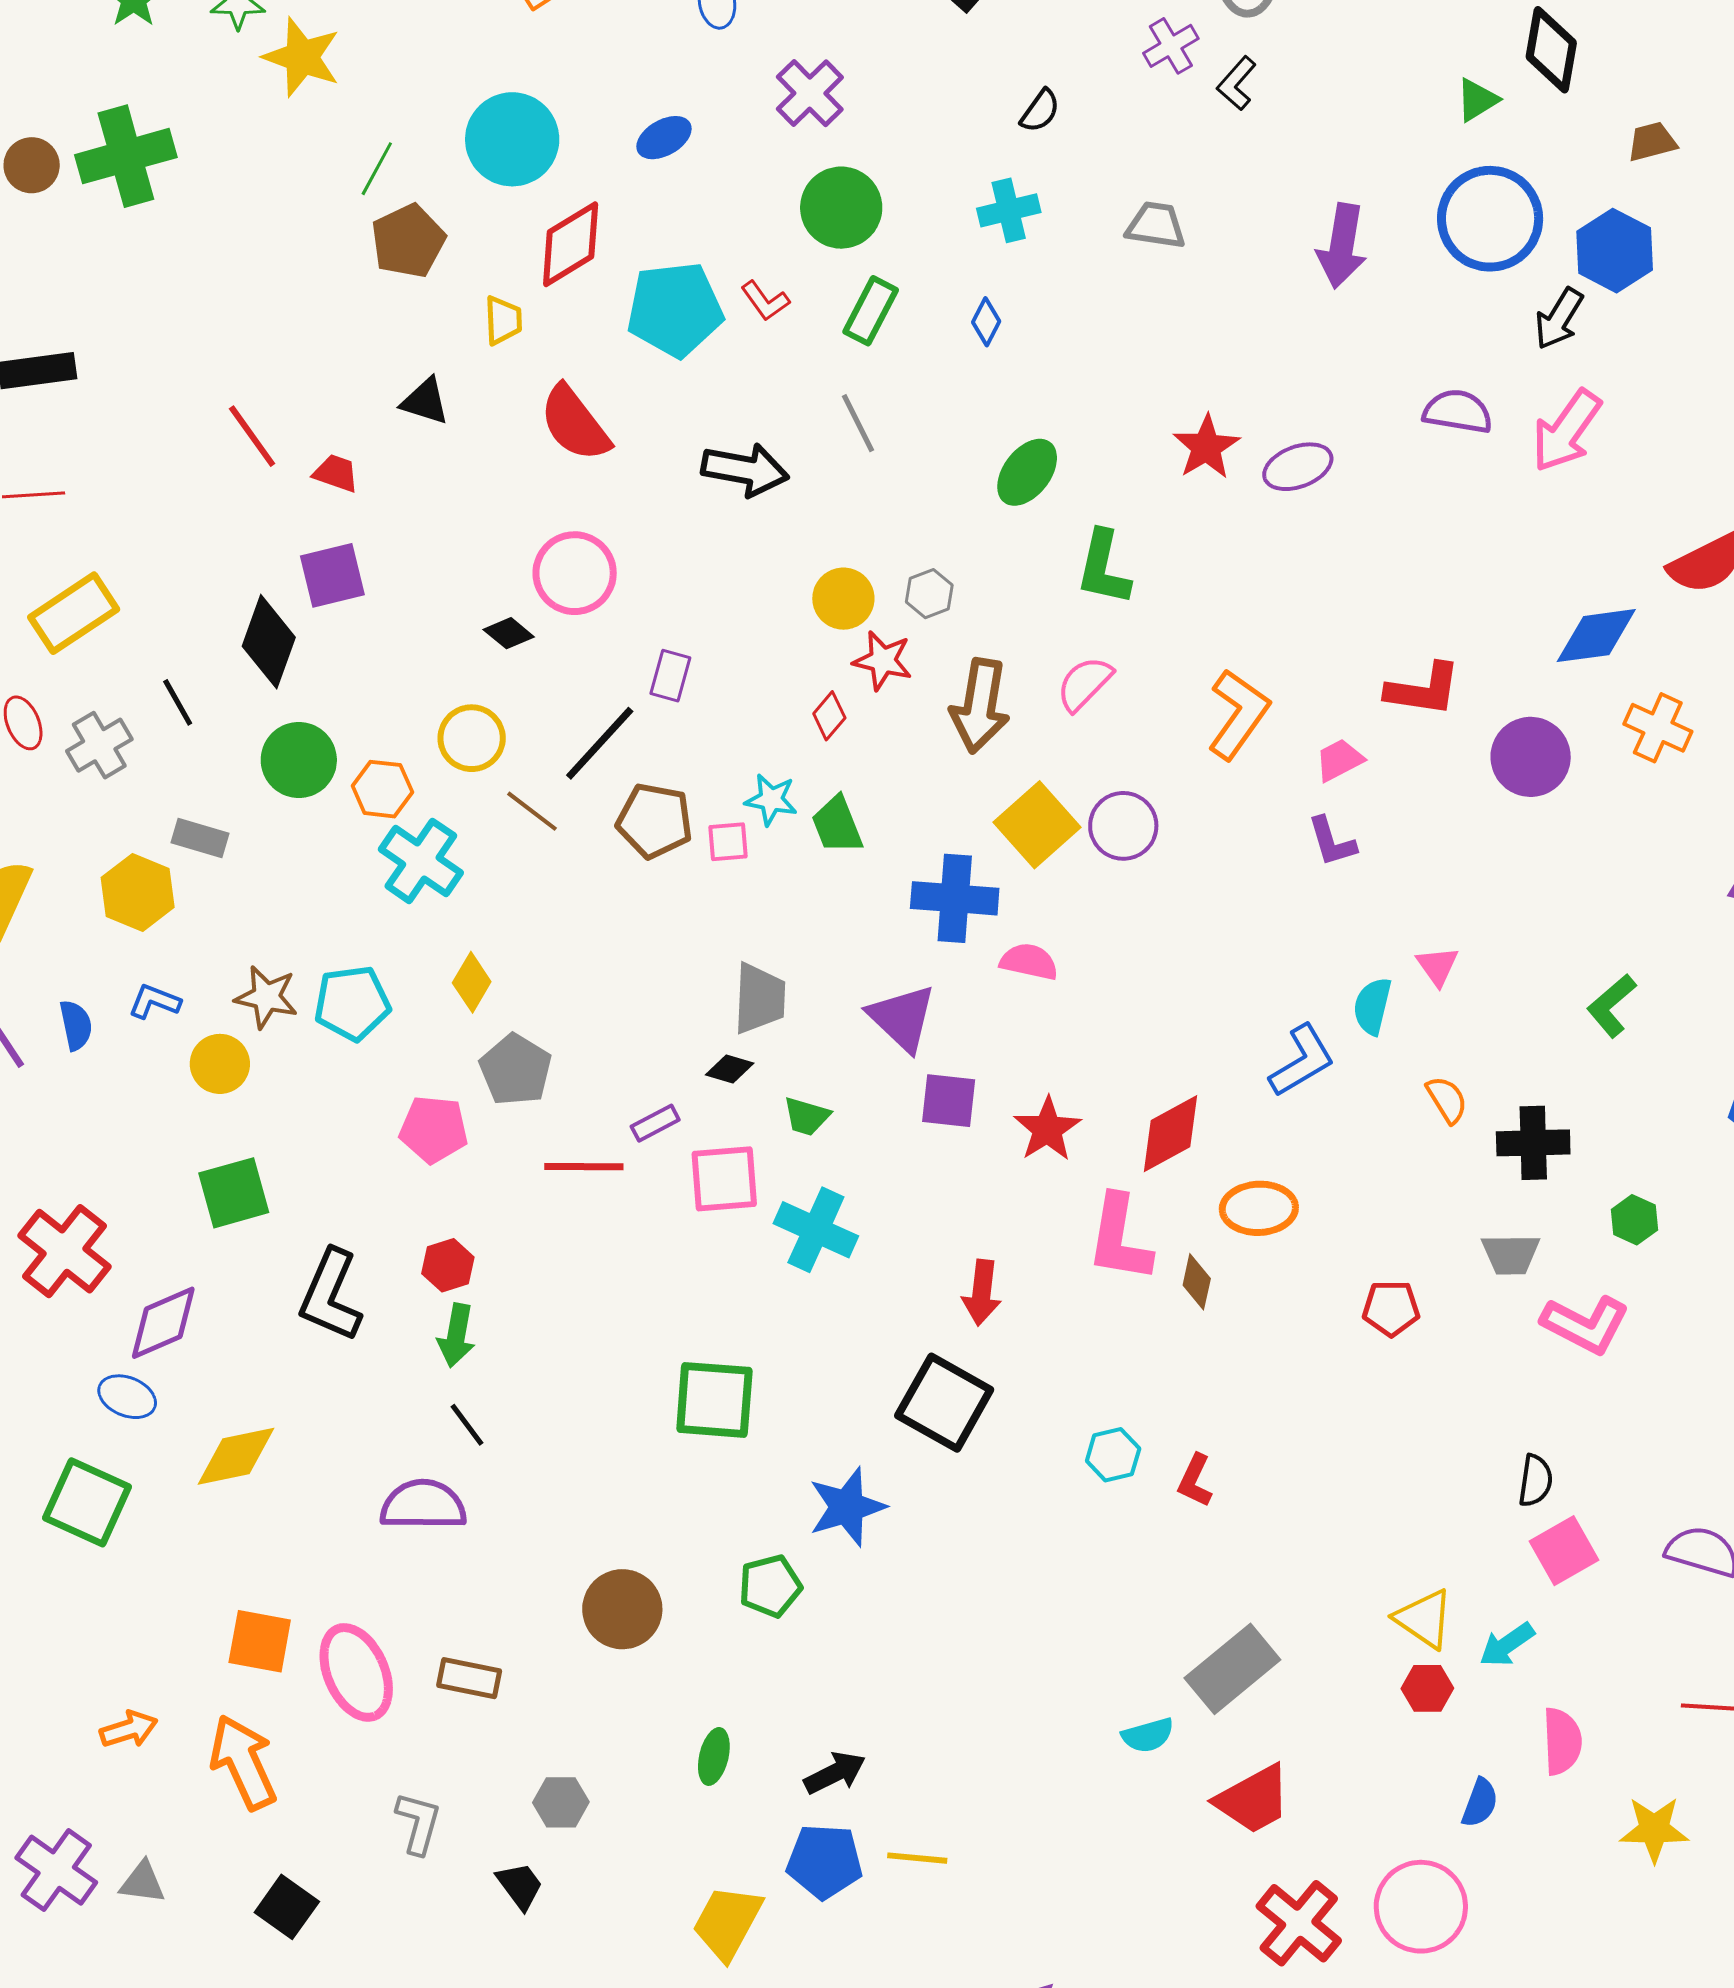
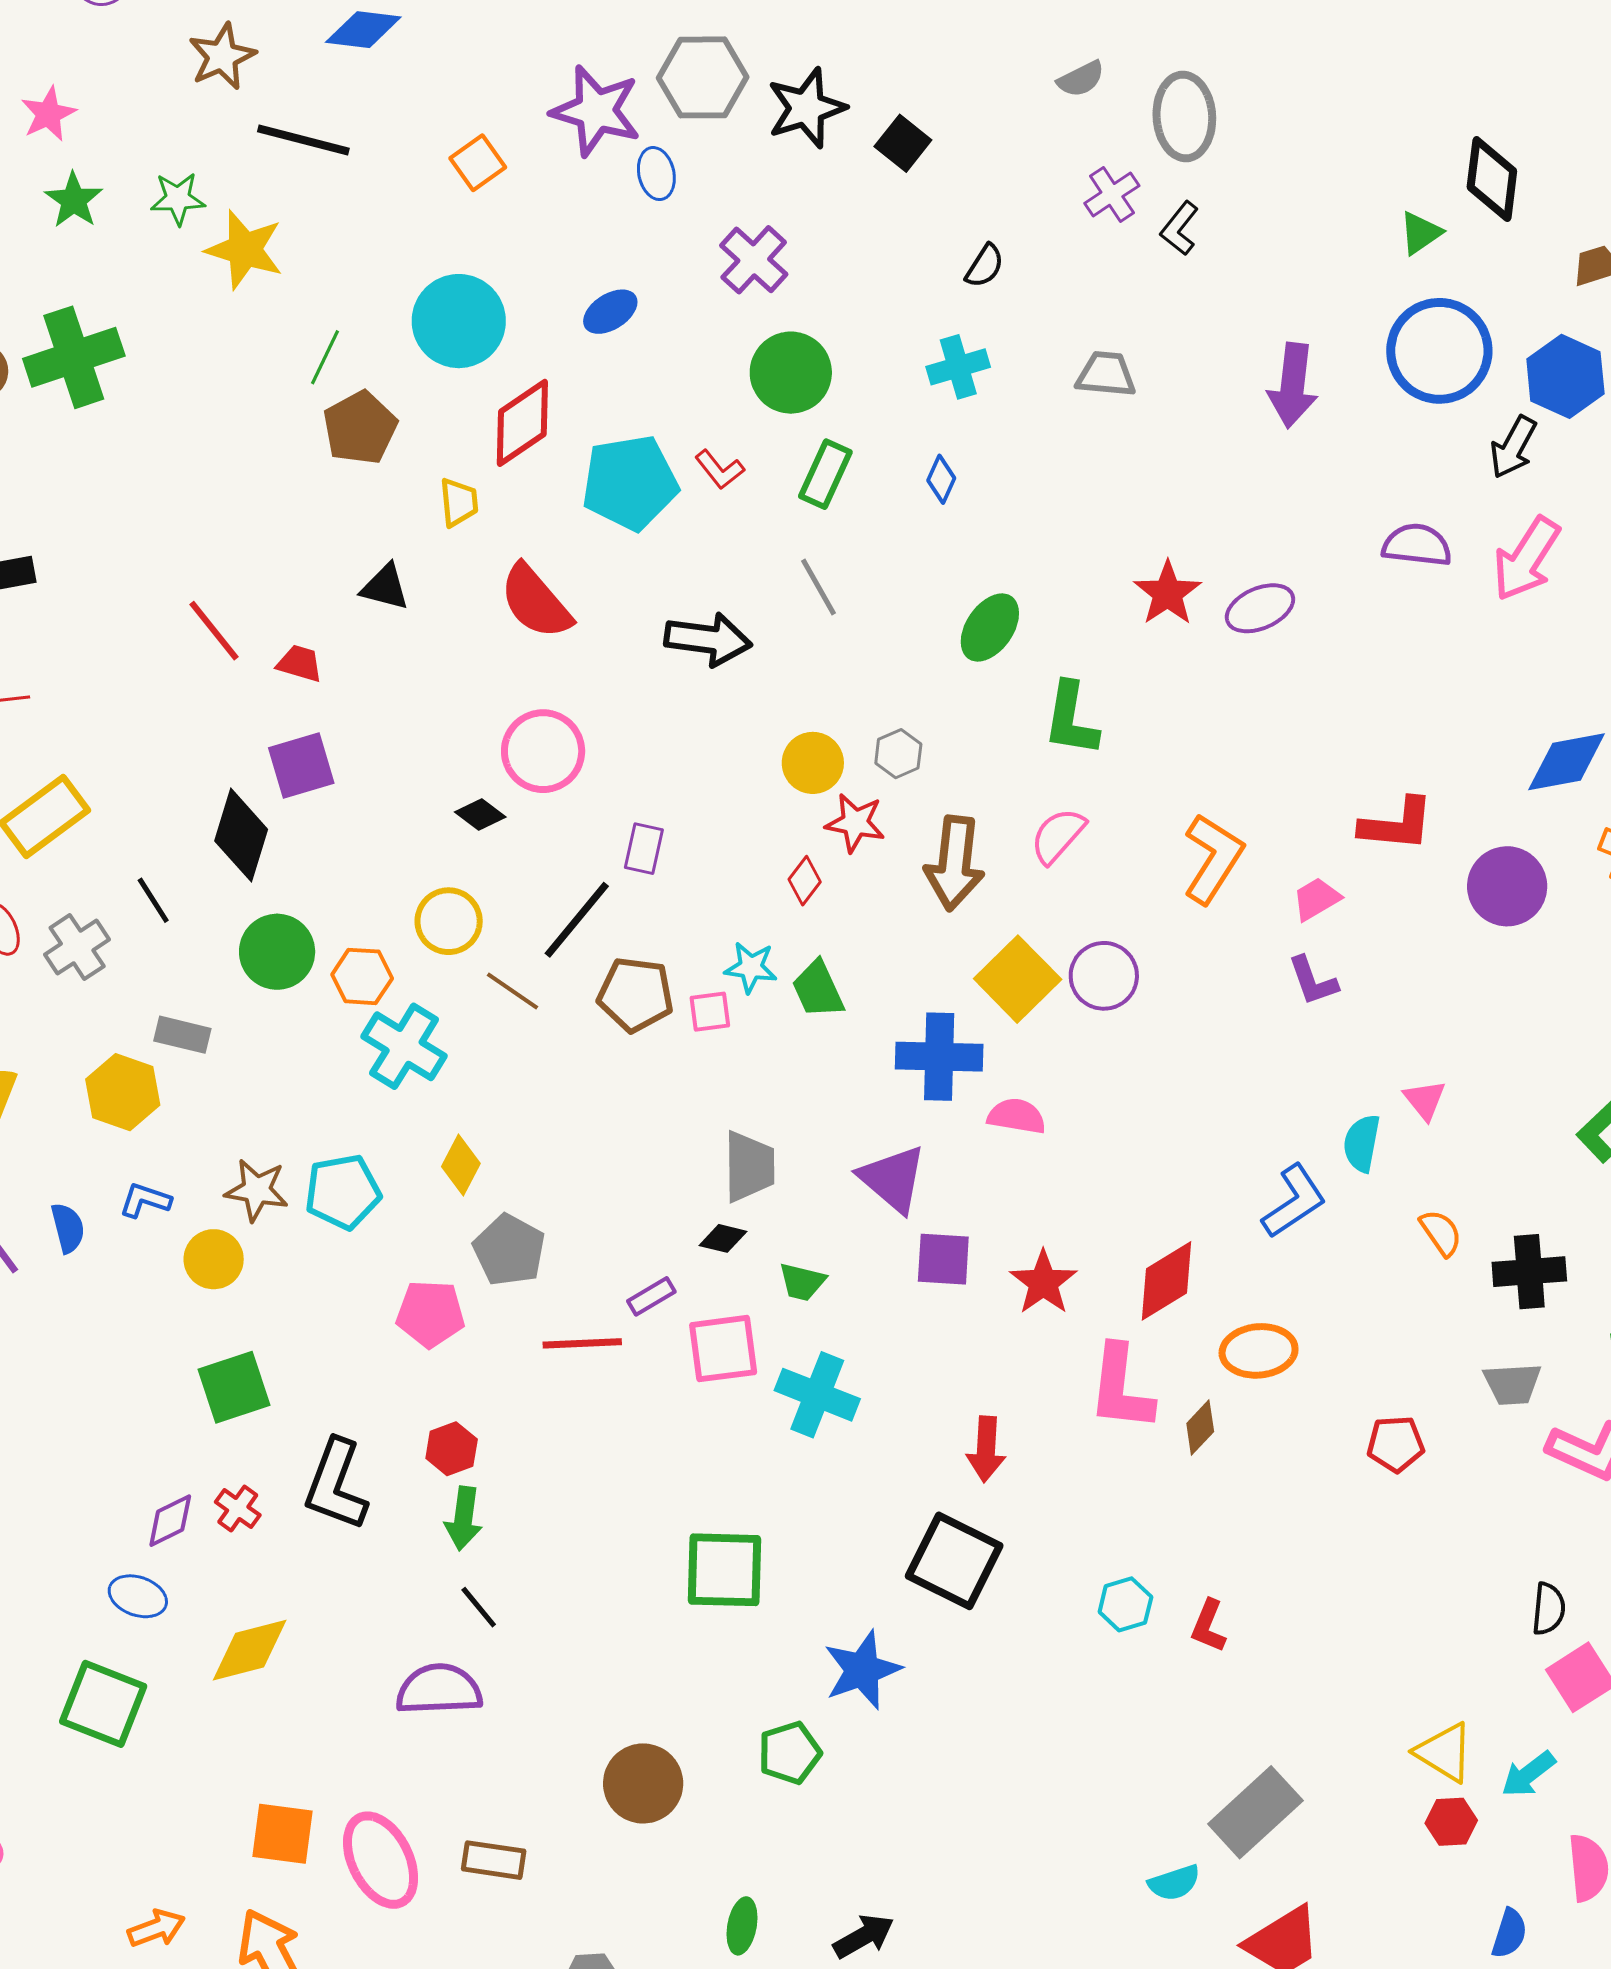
red cross: (65, 1251) -> (238, 1509), moved, size x0.5
brown diamond: (1197, 1282) -> (1200, 1427), turned 34
purple diamond: (163, 1323) -> (170, 1521), size x0.7

